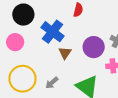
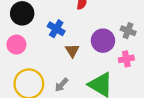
blue cross: (53, 32) -> (56, 29), size x0.7

